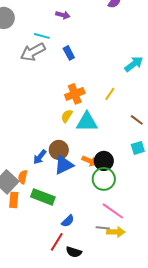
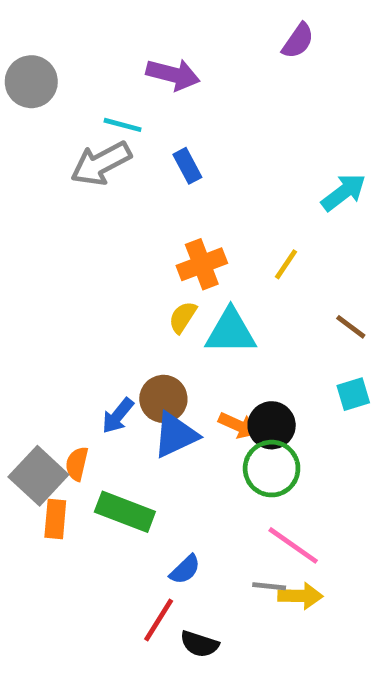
purple arrow: (63, 15) -> (173, 74), size x1.5

